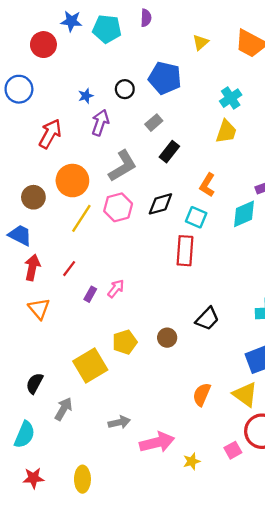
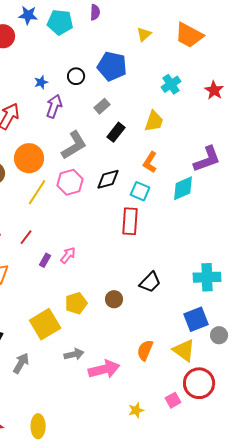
yellow trapezoid: (226, 131) -> (154, 121), moved
gray arrow: (119, 422) -> (74, 354), moved
pink arrow: (157, 442) -> (104, 369), moved

